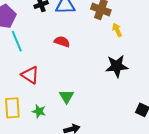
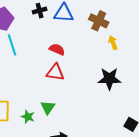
red triangle: (30, 75) -> (55, 72), moved, turned -30
green triangle: (67, 96) -> (48, 107), moved

